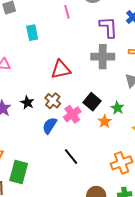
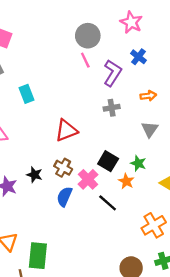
pink line: (67, 12) -> (85, 60), moved
purple L-shape: (108, 27) -> (113, 73), turned 45
gray cross: (103, 57) -> (112, 108), size x0.6
black line: (71, 156) -> (108, 203), moved

